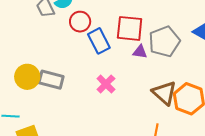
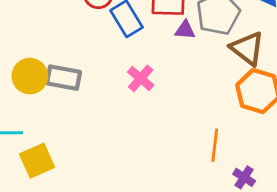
brown triangle: (164, 93) -> (247, 48), moved

